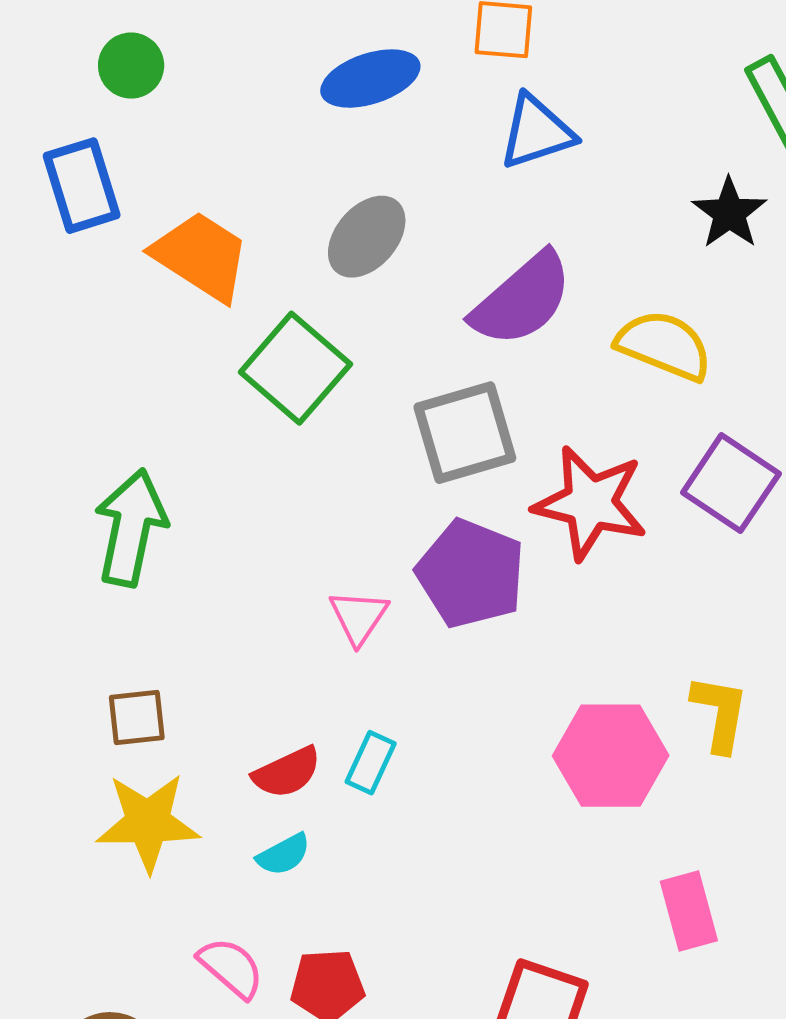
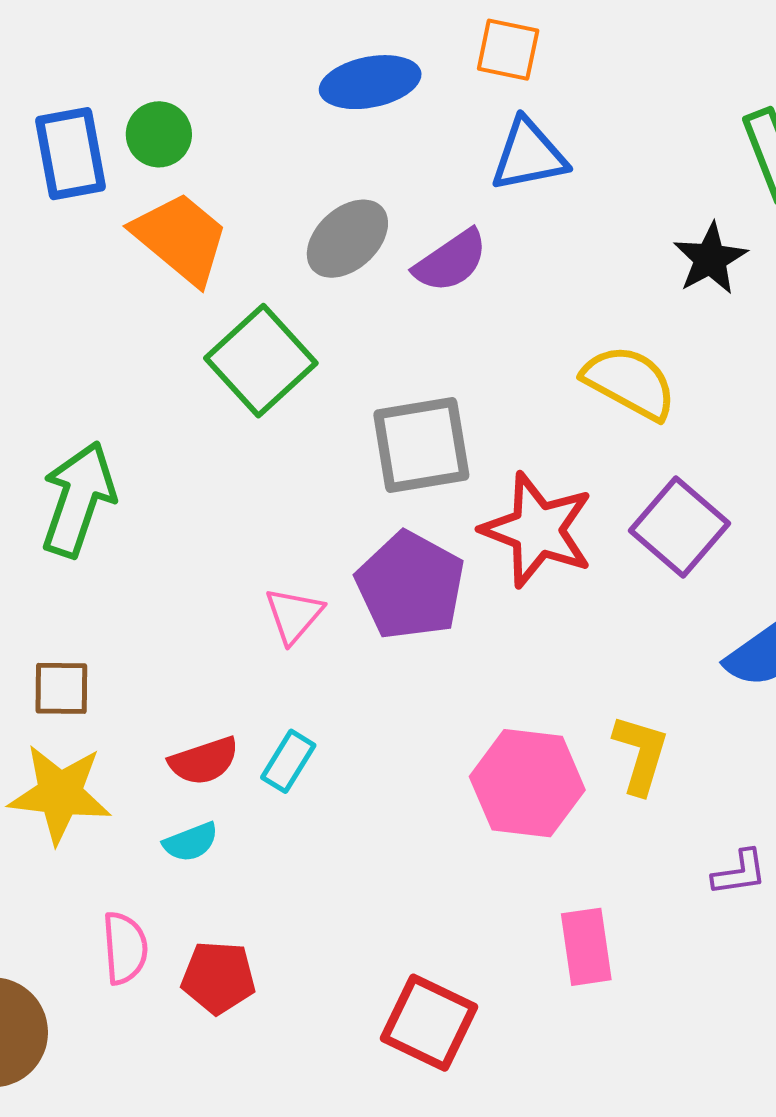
green circle: (131, 66) -> (159, 134), moved
purple semicircle: (522, 299) -> (451, 261), moved, size x0.7
pink semicircle: (231, 968) -> (125, 948), turned 38

